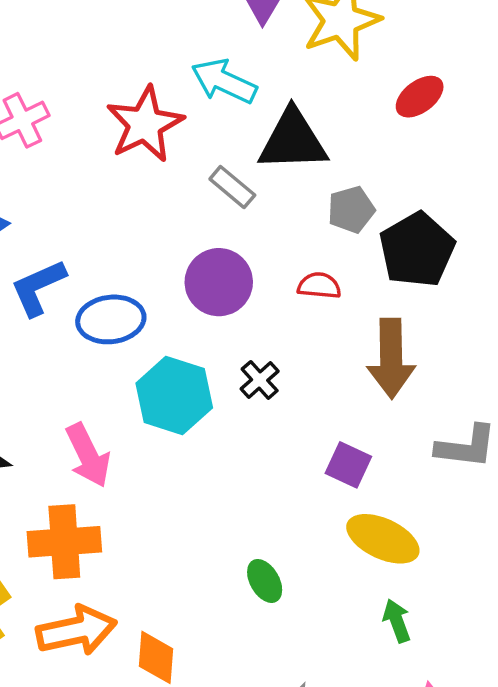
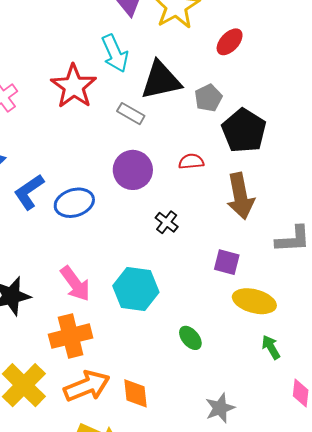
cyan arrow: (224, 81) -> (115, 53), turned -129
gray pentagon: (351, 210) -> (208, 98), moved
cyan hexagon: (174, 395) -> (136, 289), moved

